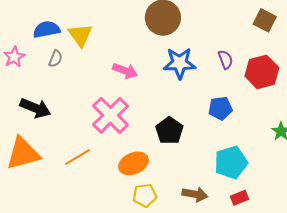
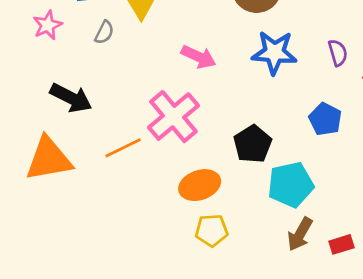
blue pentagon: (220, 108) -> (325, 119), turned 30
orange line: (78, 157) -> (123, 148), moved
cyan pentagon: (231, 162) -> (291, 185), moved
brown arrow: (195, 194) -> (300, 234), moved, turned 105

